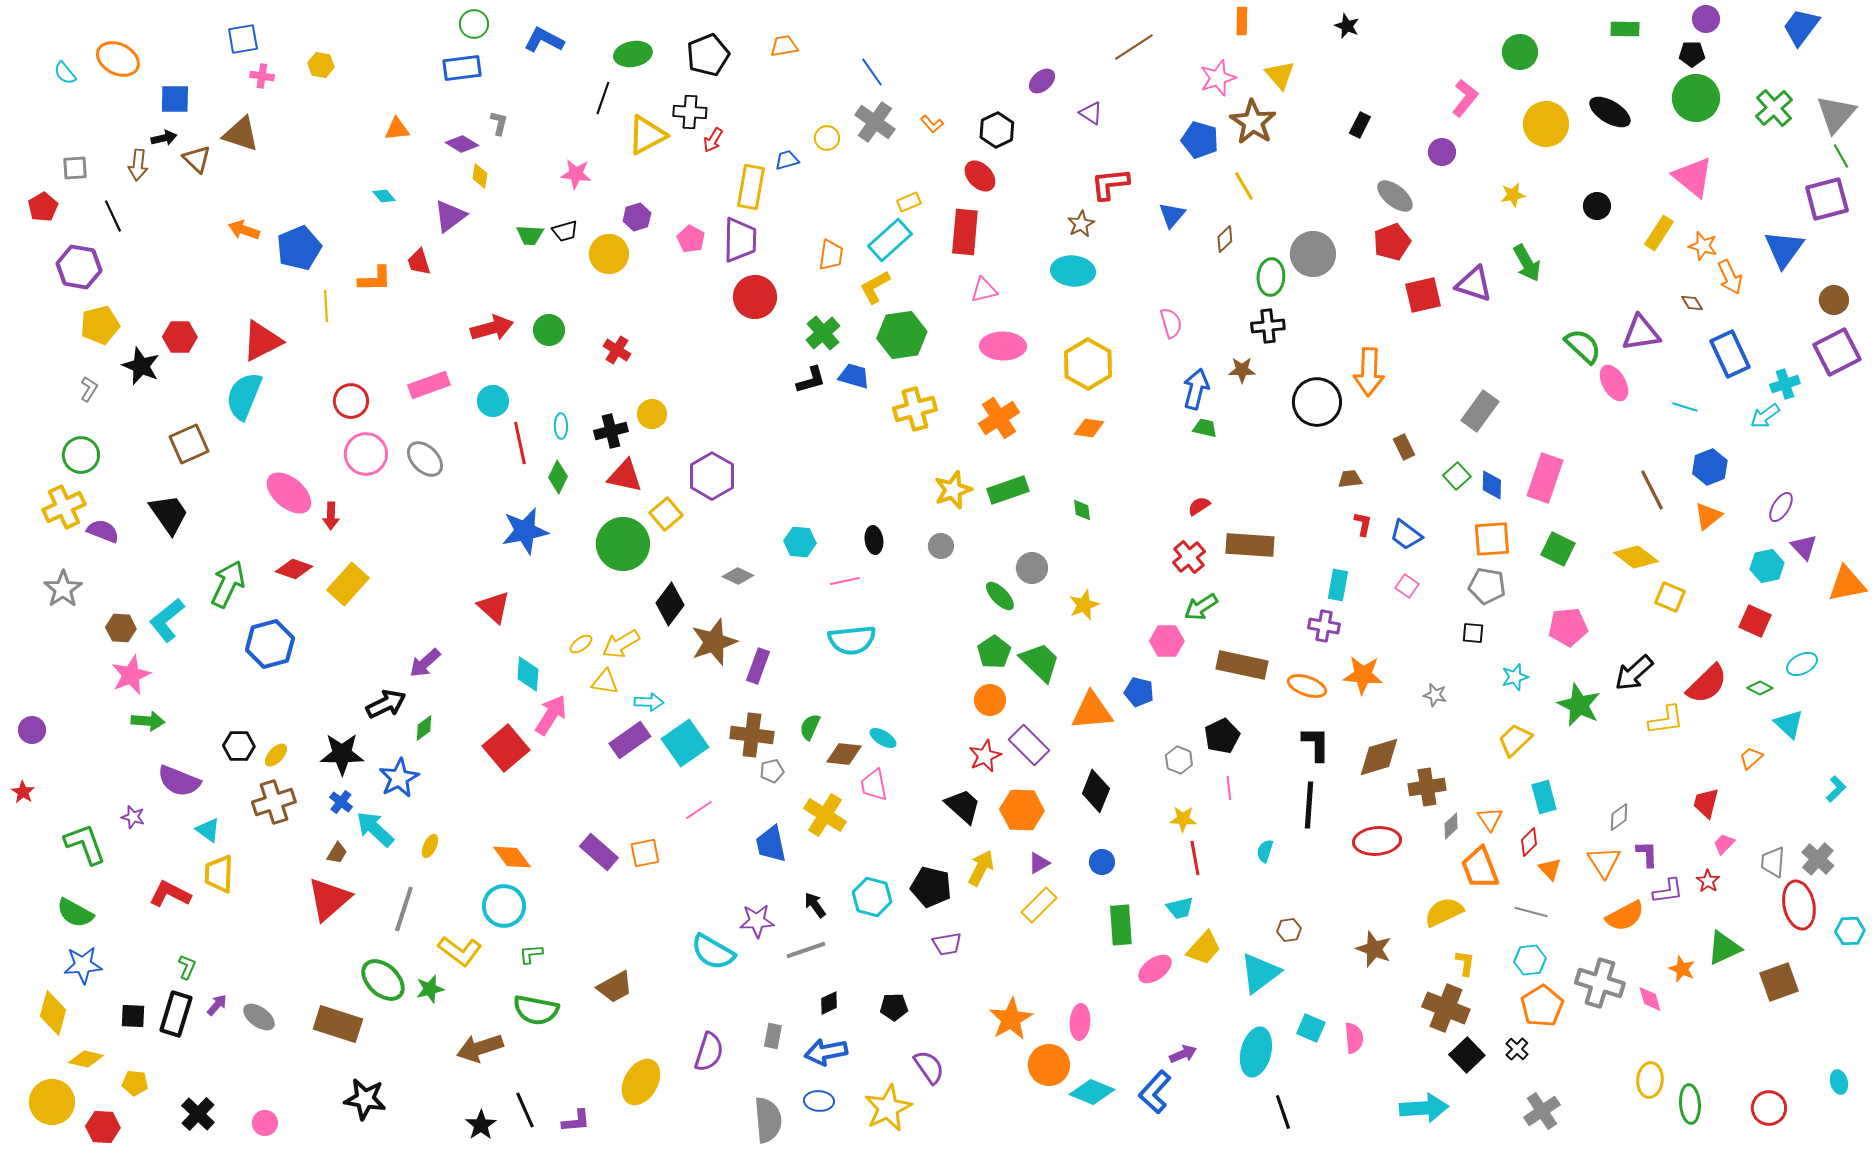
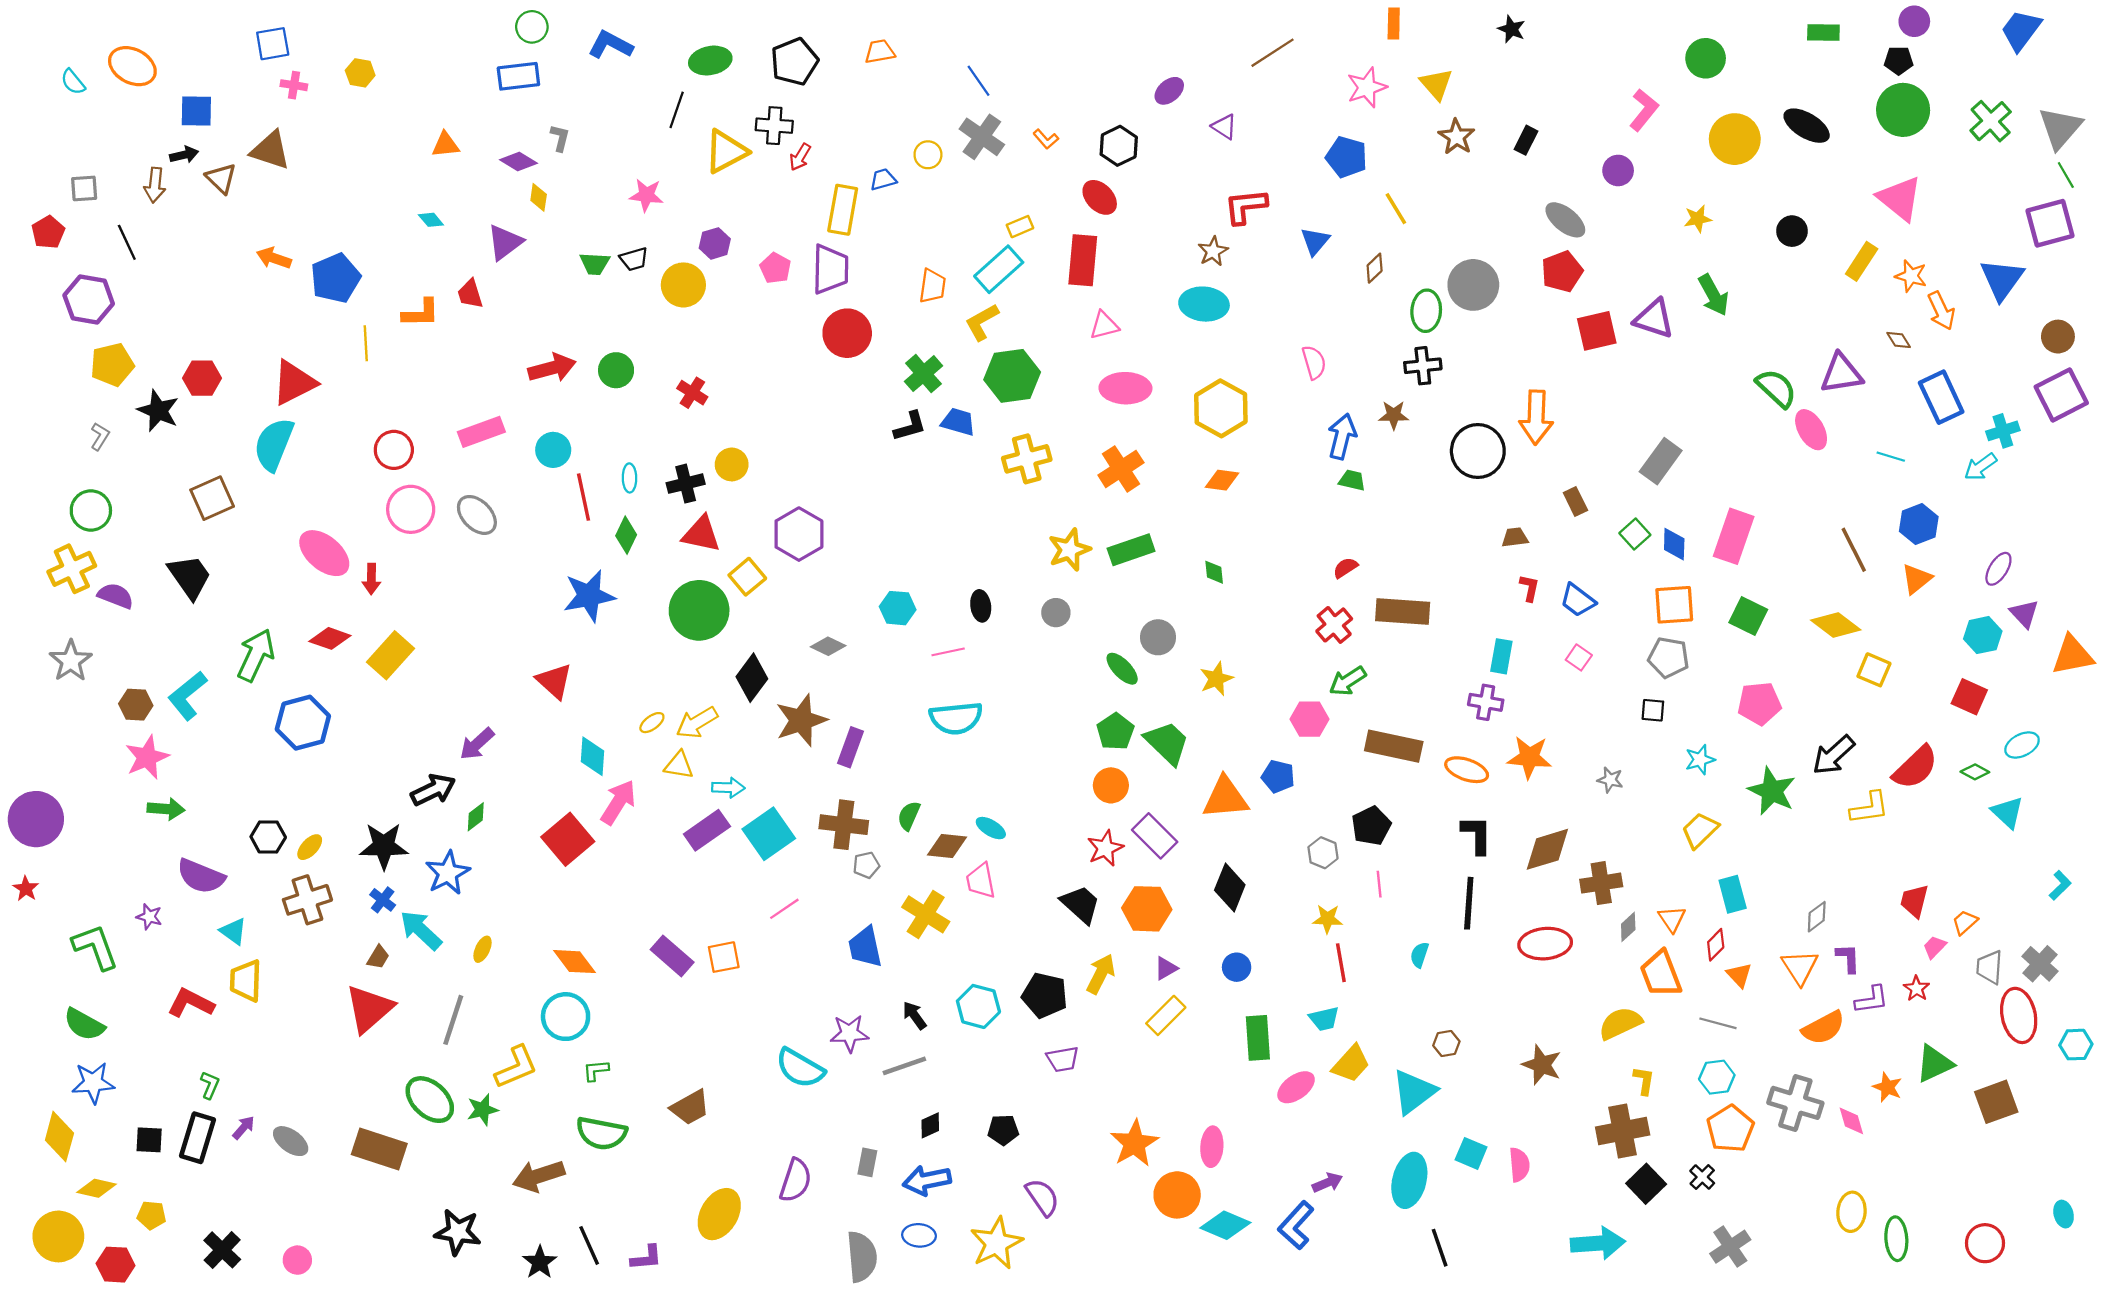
brown star: (1253, 122) -> (1456, 137), moved, size x0.7
purple circle: (32, 730) -> (36, 819), size x1.8
orange trapezoid: (1751, 758) -> (1965, 922), moved
yellow L-shape: (460, 951) -> (516, 1067), turned -60
brown cross: (1446, 1008) -> (1623, 1131), turned -33
black star: (365, 1099) -> (458, 1232), moved

